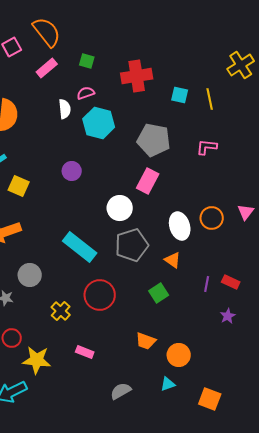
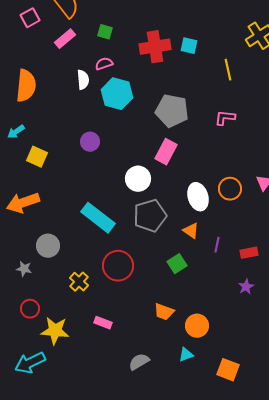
cyan square: (180, 95) -> (189, 46), moved
red rectangle: (231, 282) -> (249, 253), turned -36
purple line: (207, 284) -> (217, 245), moved

